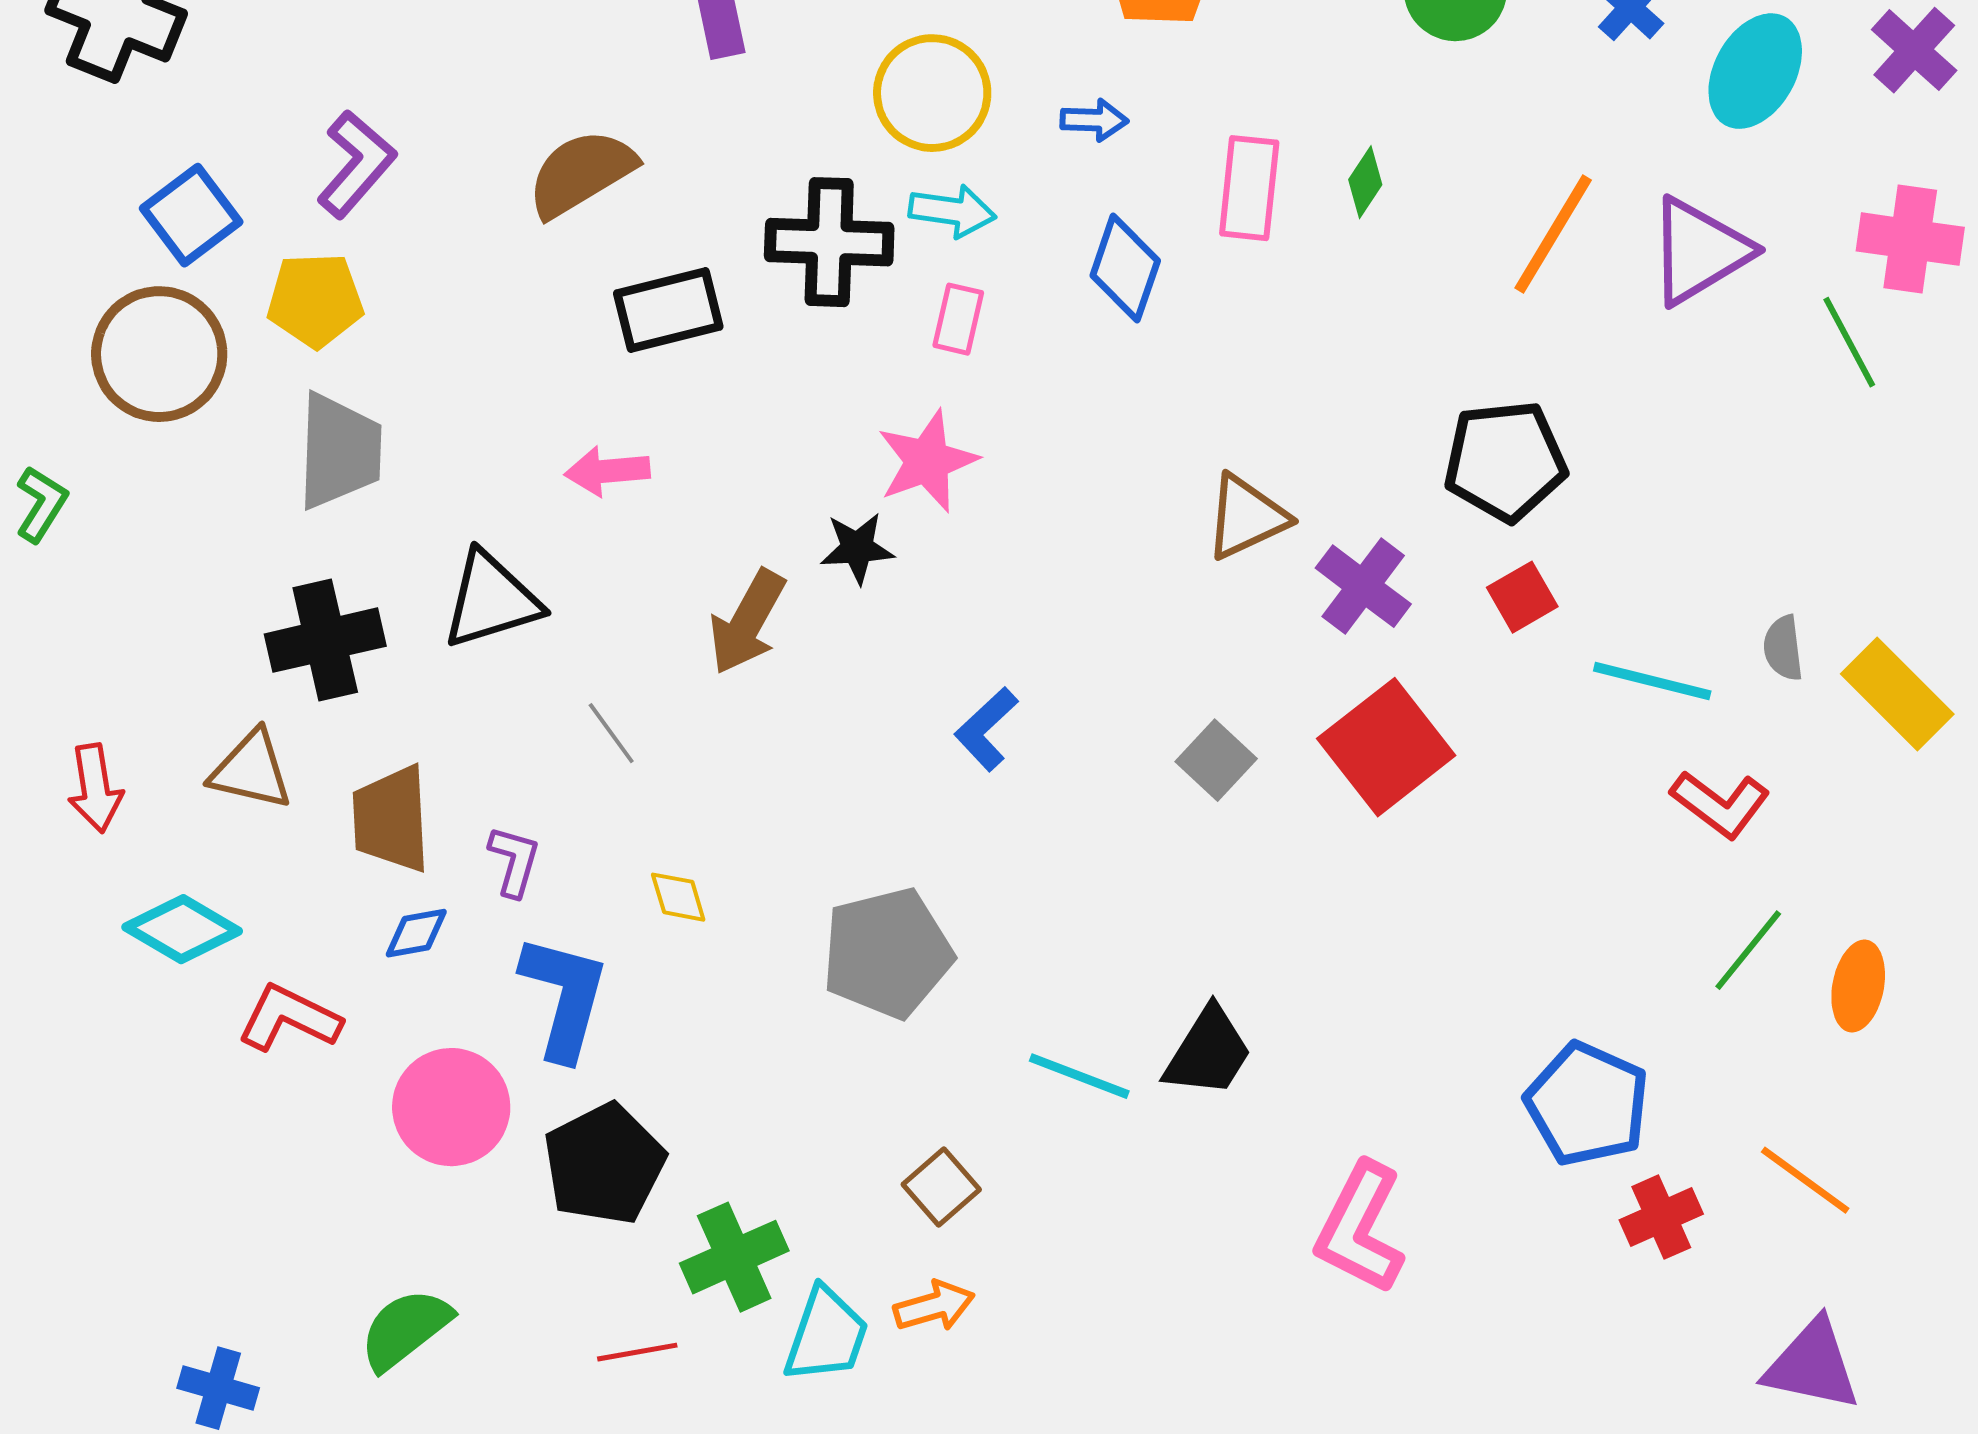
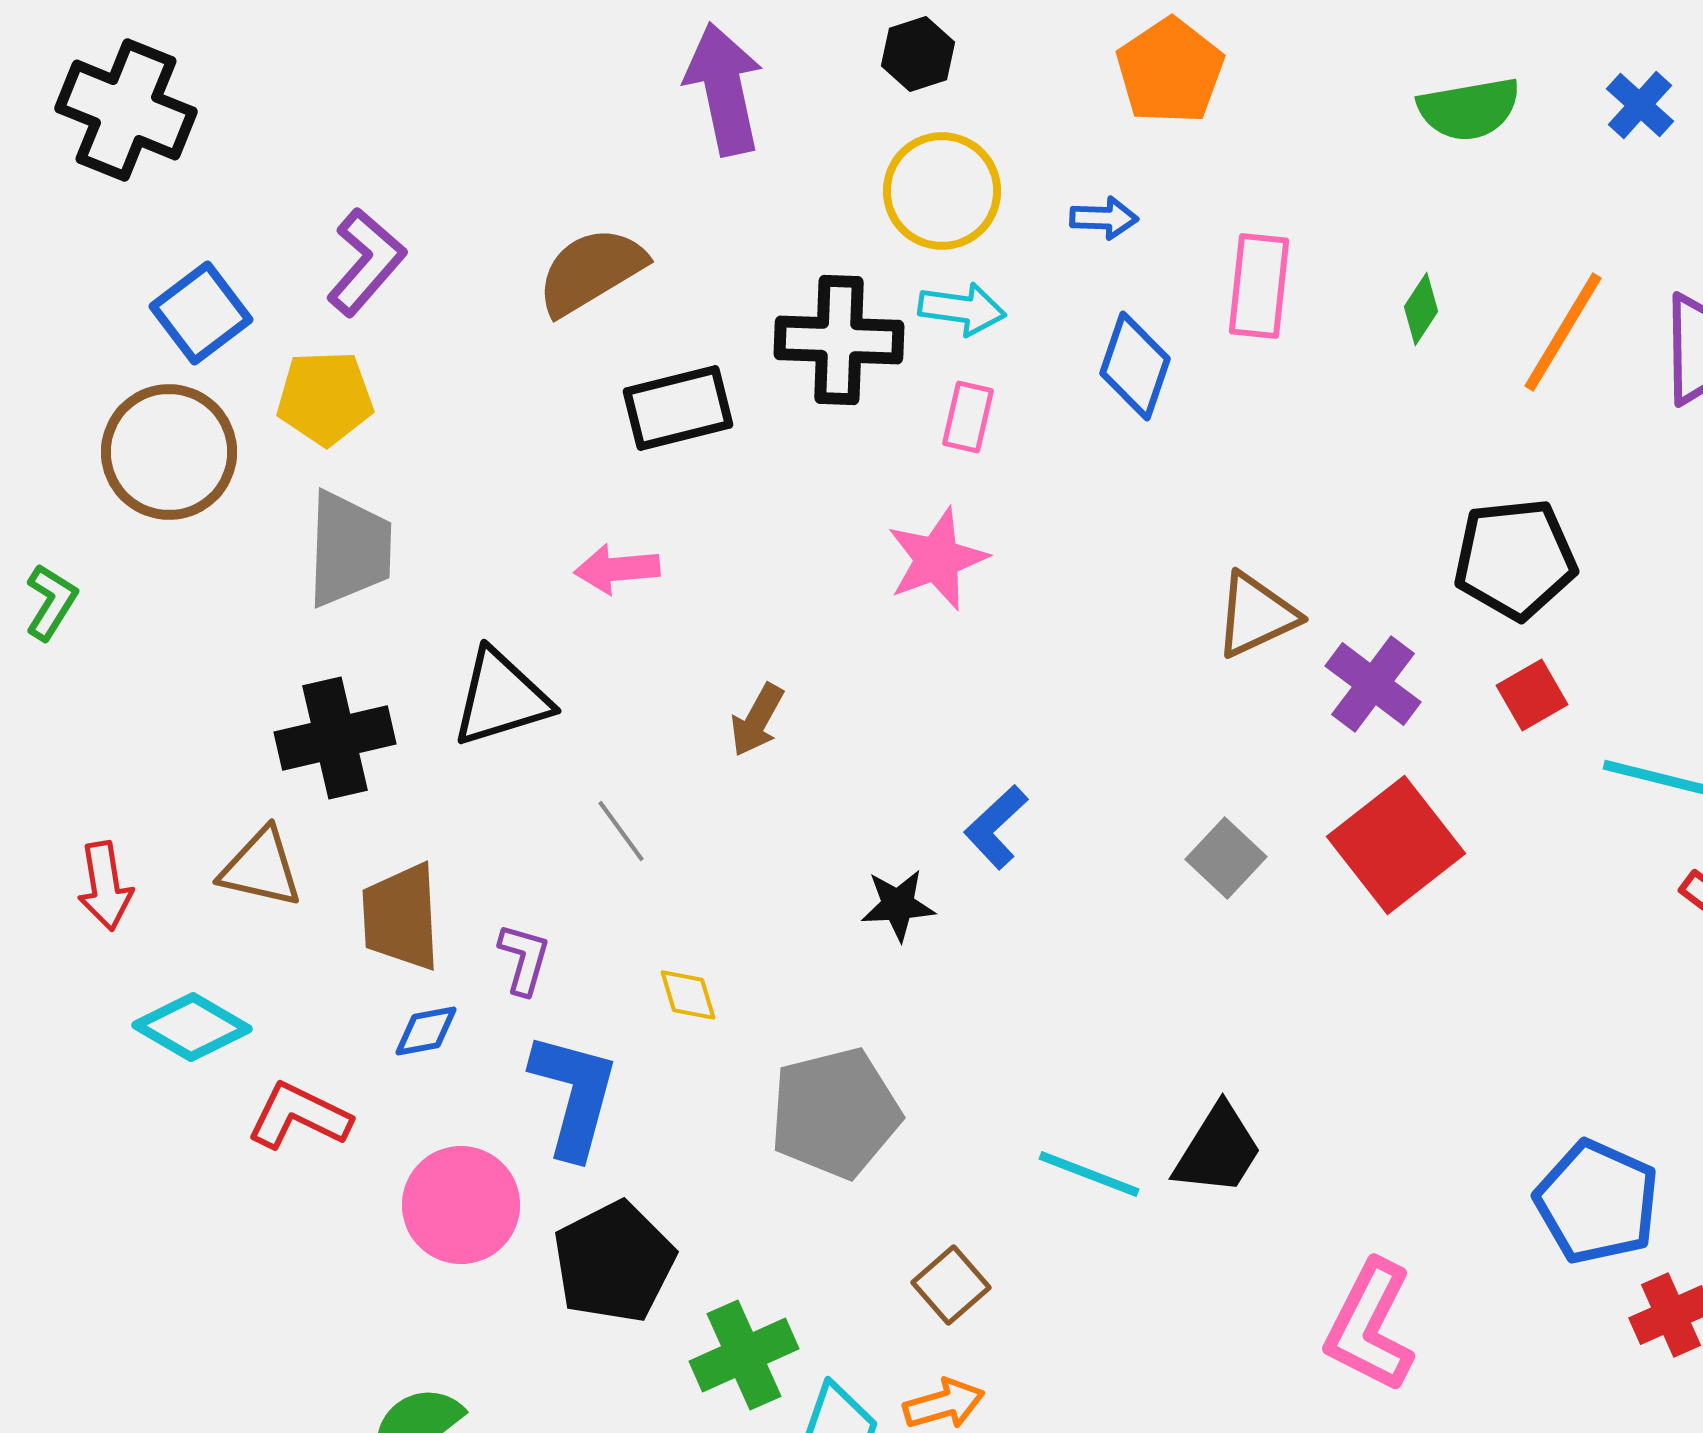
green diamond: (1365, 182) -> (1421, 309), moved
black star: (857, 548) -> (898, 905), moved
brown arrow: (747, 622) -> (757, 720), size x0.7
gray pentagon: (887, 953) -> (835, 1113), moved

